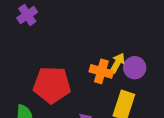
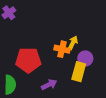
purple circle: (135, 68) -> (85, 58), moved

